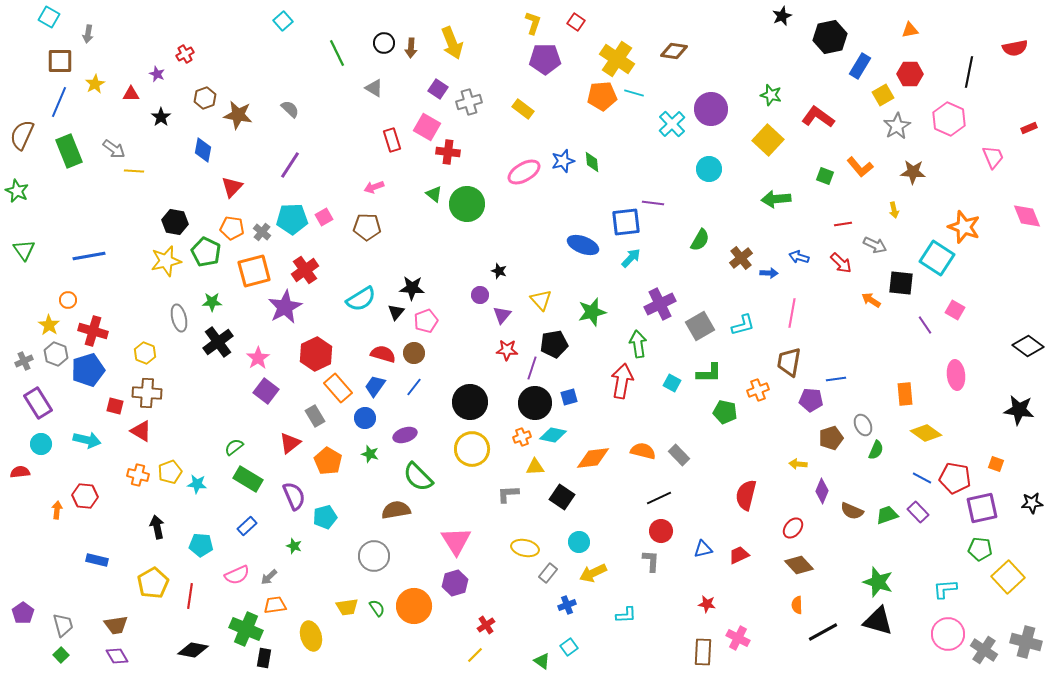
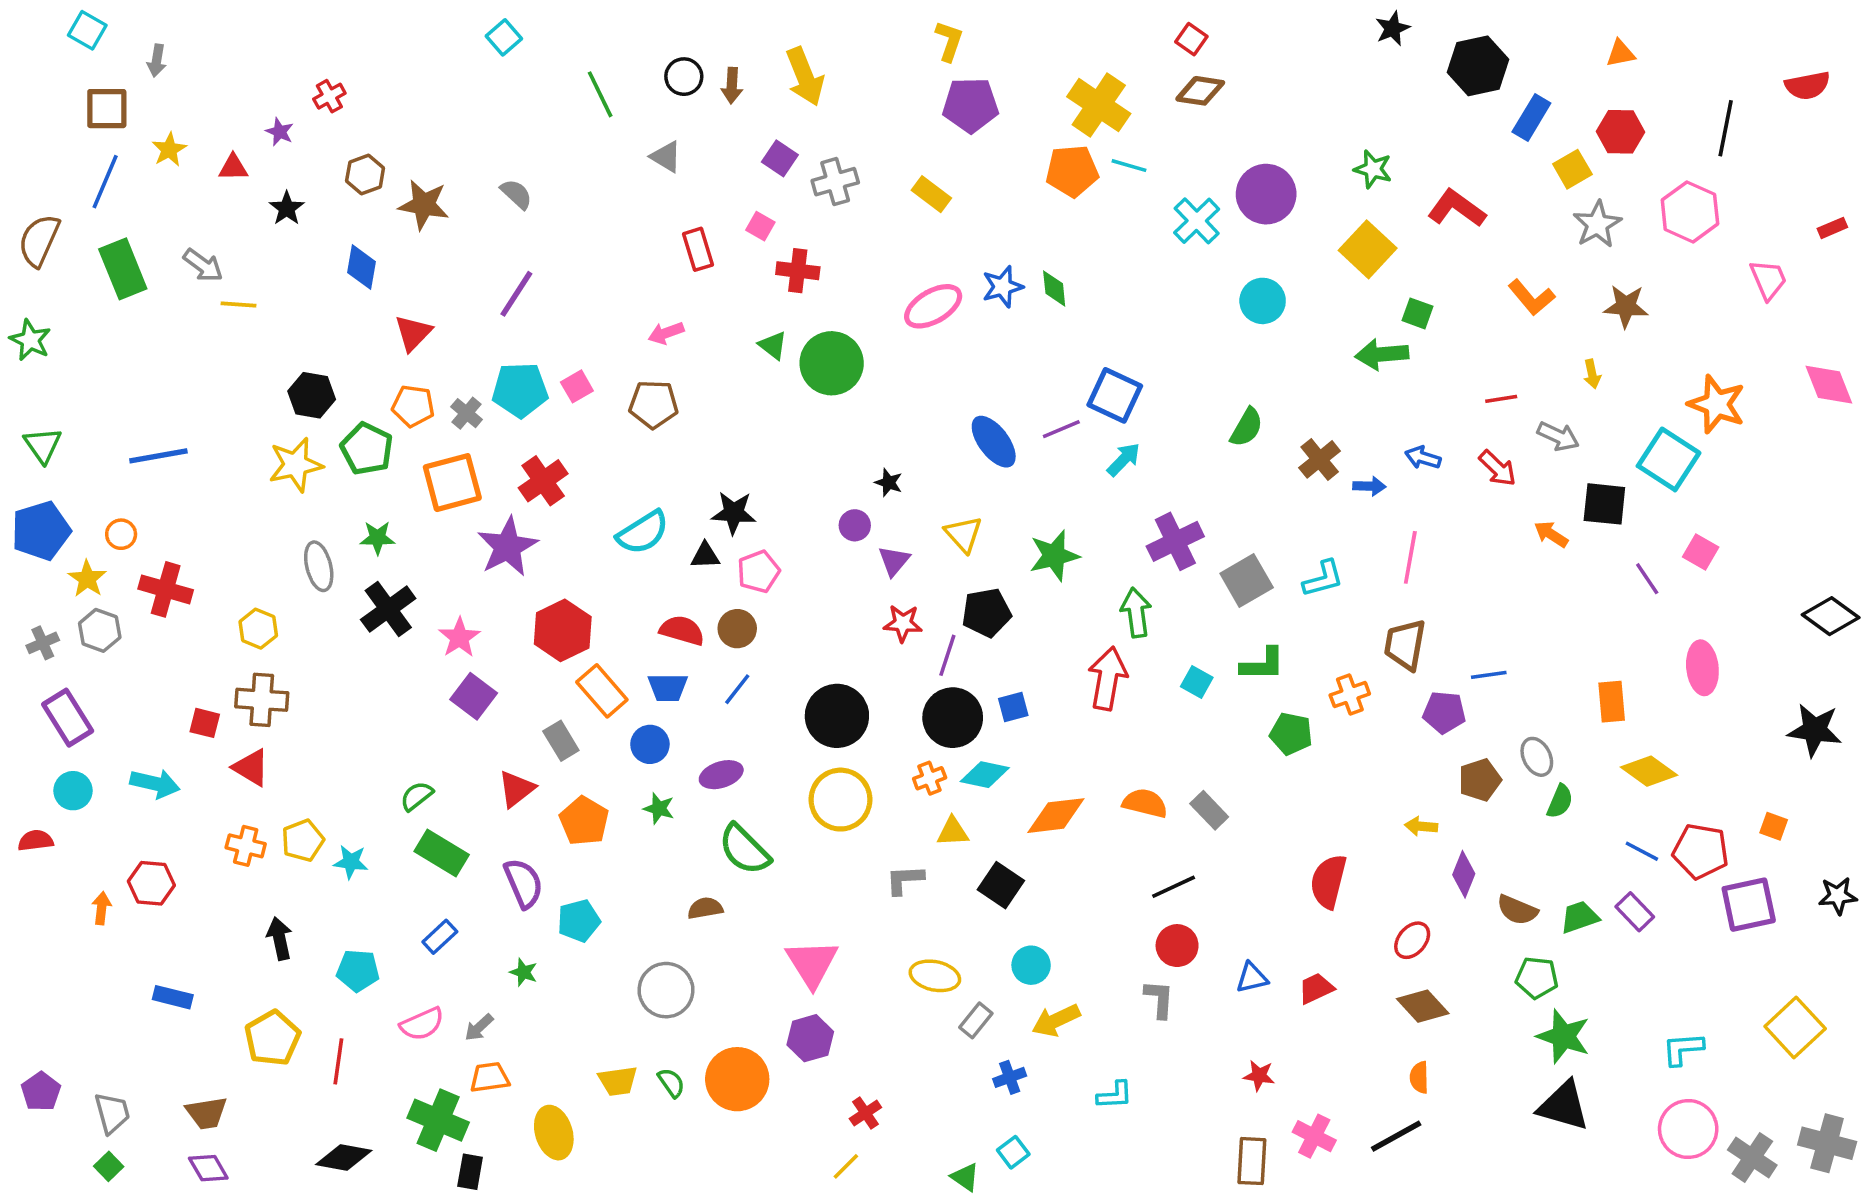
red square: (576, 22) -> (1191, 39), moved
pink square: (427, 127) -> (760, 226), size x0.6
green square: (825, 176) -> (1417, 313), moved
purple line: (653, 203) -> (1061, 429), moved, turned -30
blue square: (626, 222) -> (1115, 395), turned 32
blue ellipse: (583, 245) -> (994, 442), moved, turned 32
black triangle: (396, 312) -> (705, 556), turned 48
blue pentagon: (88, 370) -> (41, 531), moved
blue trapezoid: (375, 386) -> (668, 687), turned -125
brown semicircle: (396, 510) -> (705, 908), size x0.7
green pentagon: (980, 549) -> (1537, 978), moved
black line: (823, 632) -> (1396, 1136), moved

